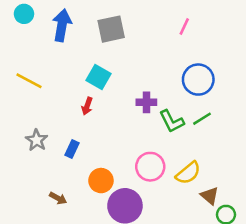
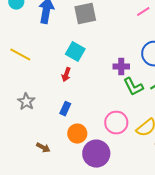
pink line: (184, 27) -> (143, 12), turned 32
purple cross: (146, 102) -> (121, 67), moved
blue rectangle: (72, 149) -> (65, 109), moved

